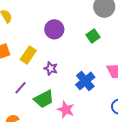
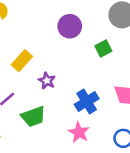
purple circle: (54, 29) -> (70, 26), moved
pink star: (66, 110) -> (79, 132), moved

